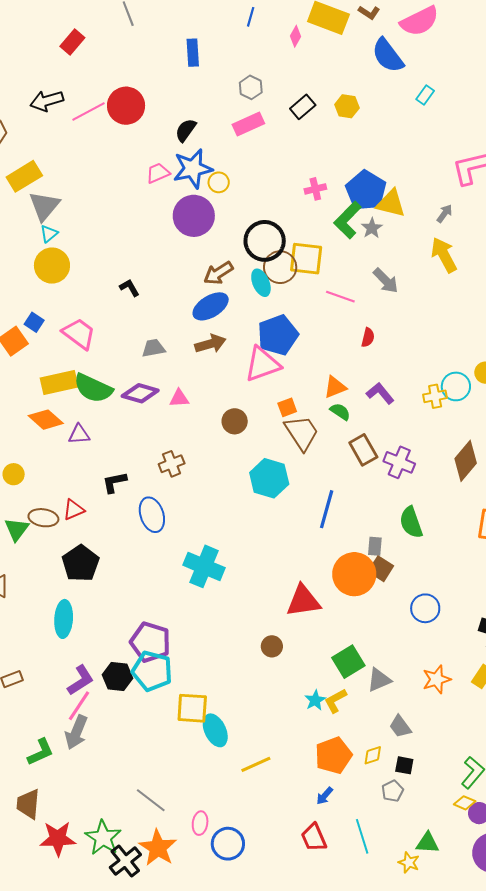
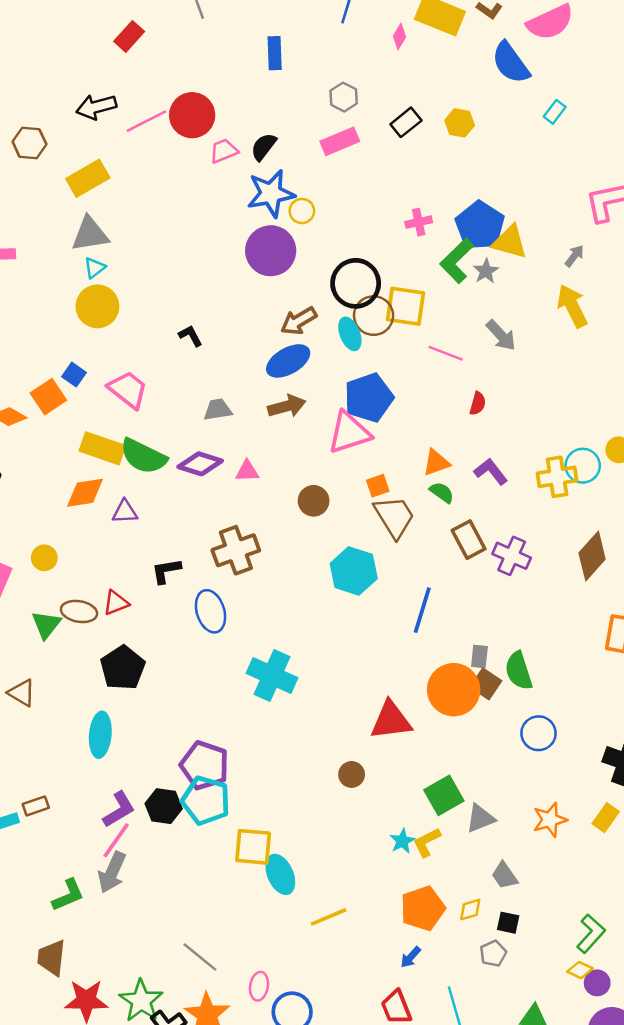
pink trapezoid: (158, 173) -> (224, 151), moved
yellow rectangle: (24, 176) -> (88, 178), moved
gray triangle: (44, 206) -> (90, 234), turned 40
yellow rectangle: (59, 383) -> (102, 448), turned 30
yellow cross: (435, 396) -> (557, 477), size x1.4
orange diamond: (46, 420) -> (85, 493), turned -52
brown cross: (172, 464) -> (236, 550), size x1.5
green semicircle: (411, 522) -> (519, 671), moved

